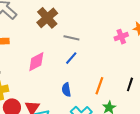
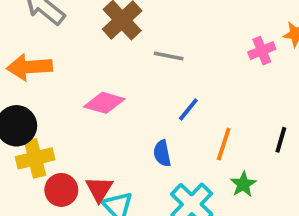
blue line: (71, 58) -> (188, 109), moved
pink diamond: (36, 62) -> (104, 103), turned 45

